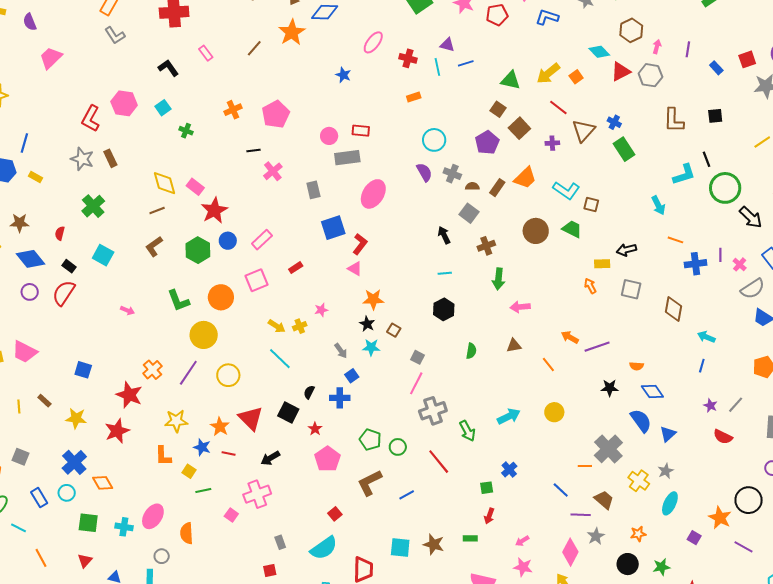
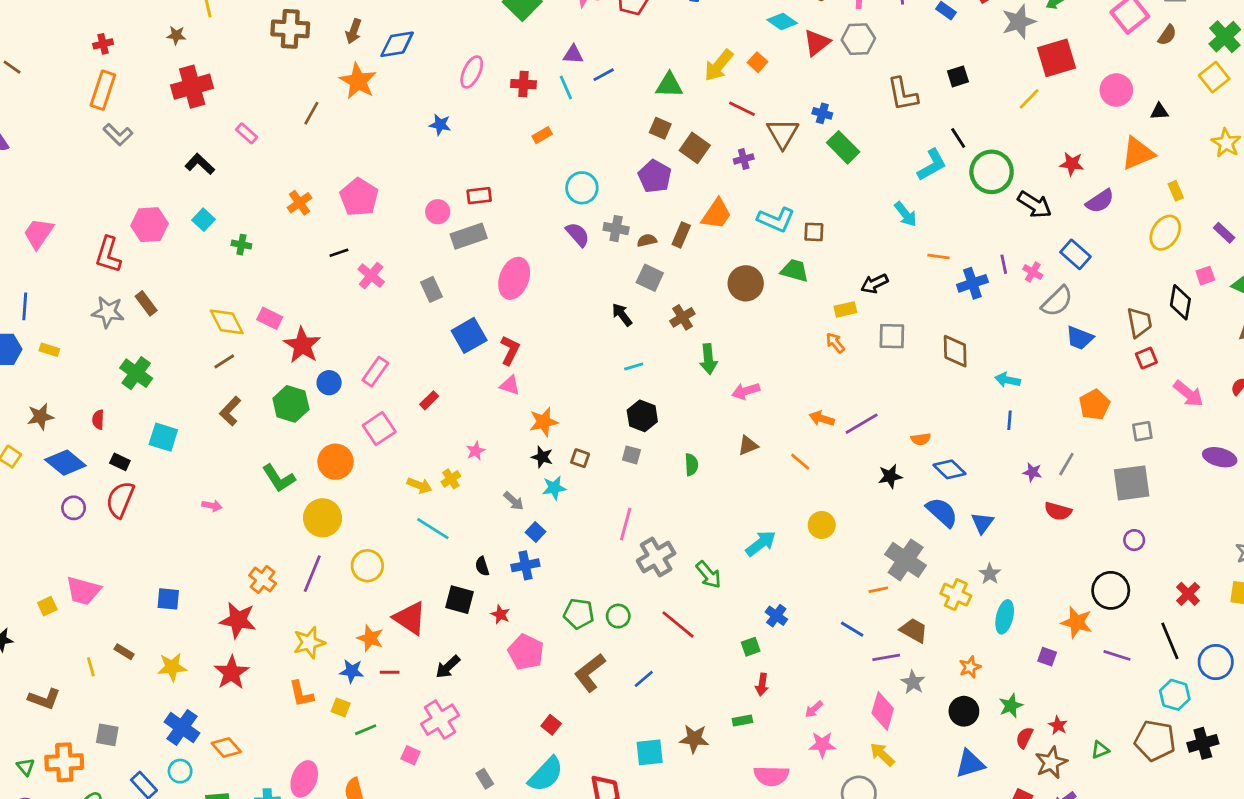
pink trapezoid: (51, 58) -> (39, 233), moved
gray square: (417, 357) -> (631, 455), moved
black semicircle: (309, 392) -> (482, 566), turned -32

